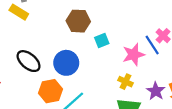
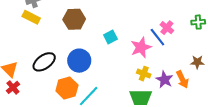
brown hexagon: (78, 21) -> (74, 19), moved
black ellipse: (29, 61) -> (44, 62), turned -70
yellow cross: (126, 82) -> (144, 74), moved

